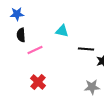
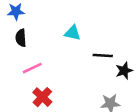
pink line: (35, 50) -> (32, 68), moved

